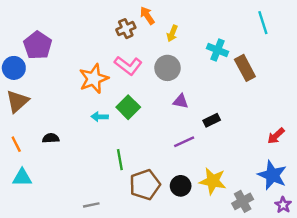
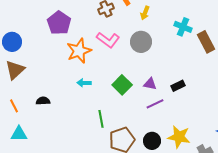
purple pentagon: (38, 45) -> (59, 23), moved
purple triangle: (181, 101) -> (150, 84), moved
green square: (128, 107) -> (122, 85), moved

